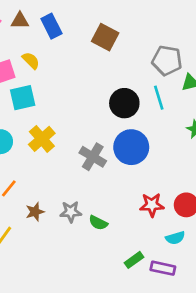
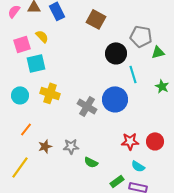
cyan line: (159, 98) -> (133, 74), moved
black circle: (124, 103) -> (116, 53), moved
yellow cross: (42, 139) -> (50, 93), turned -30
green semicircle: (98, 223) -> (91, 162), moved
cyan semicircle: (175, 238) -> (138, 166), moved, turned 48

